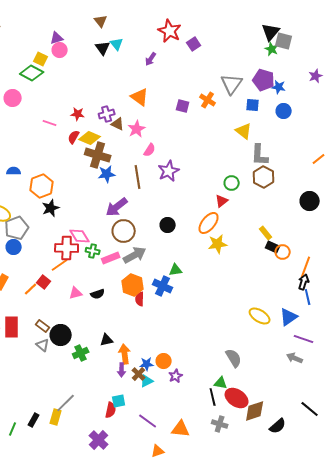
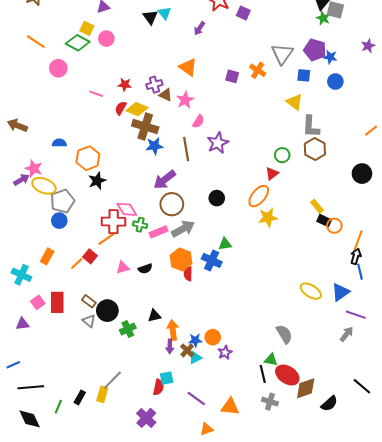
purple square: (194, 44) -> (243, 13), turned -32
pink circle: (60, 50) -> (106, 39), moved
gray arrow: (295, 358) -> (347, 334), turned 105

